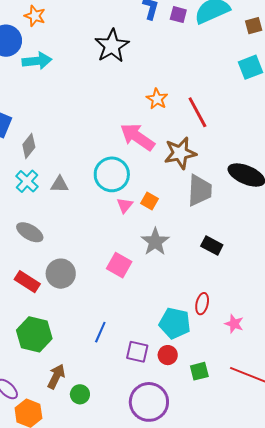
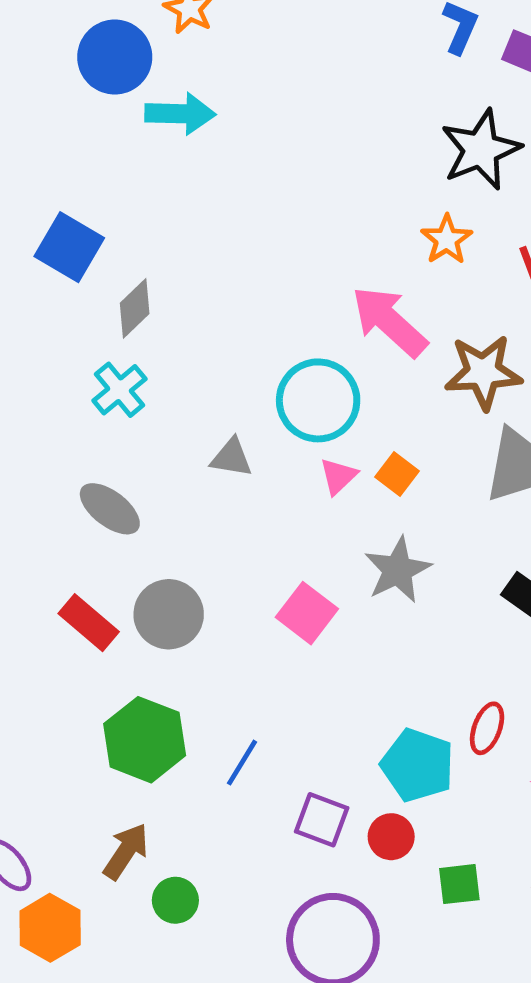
black star: (112, 46) -> (481, 150), moved
gray triangle: (59, 184) -> (231, 458), moved
green hexagon: (34, 334) -> (145, 740), moved

